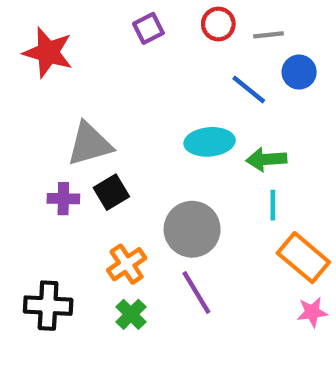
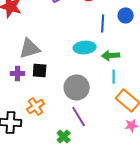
blue line: (249, 89) -> (103, 24), turned 54
black square: (111, 192) -> (40, 70), turned 35
orange cross: (127, 264) -> (36, 106), moved
green cross: (131, 314) -> (64, 136), moved

